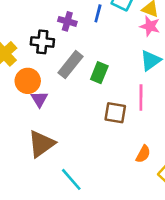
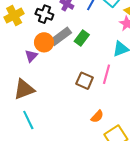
green rectangle: (99, 73) -> (82, 38), moved
orange circle: (28, 81) -> (44, 42), moved
cyan line: (71, 179) -> (28, 120), moved

